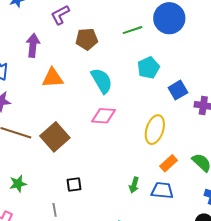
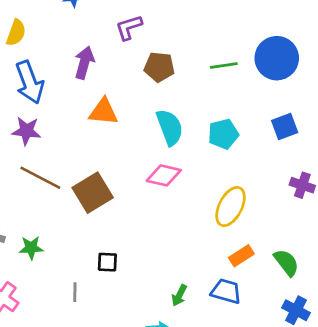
cyan pentagon: (148, 68) -> (223, 134), moved
blue square: (178, 90) -> (285, 127), moved
green arrow: (134, 185) -> (179, 295), moved

